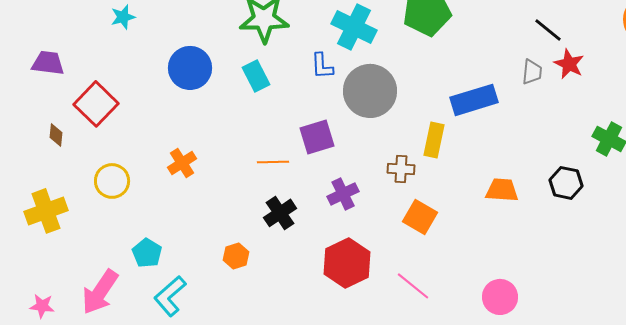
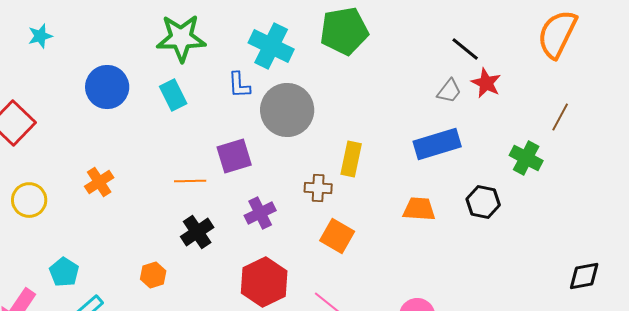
gray trapezoid: (532, 72) -> (449, 91), turned 32
blue rectangle: (474, 100) -> (437, 144), moved

